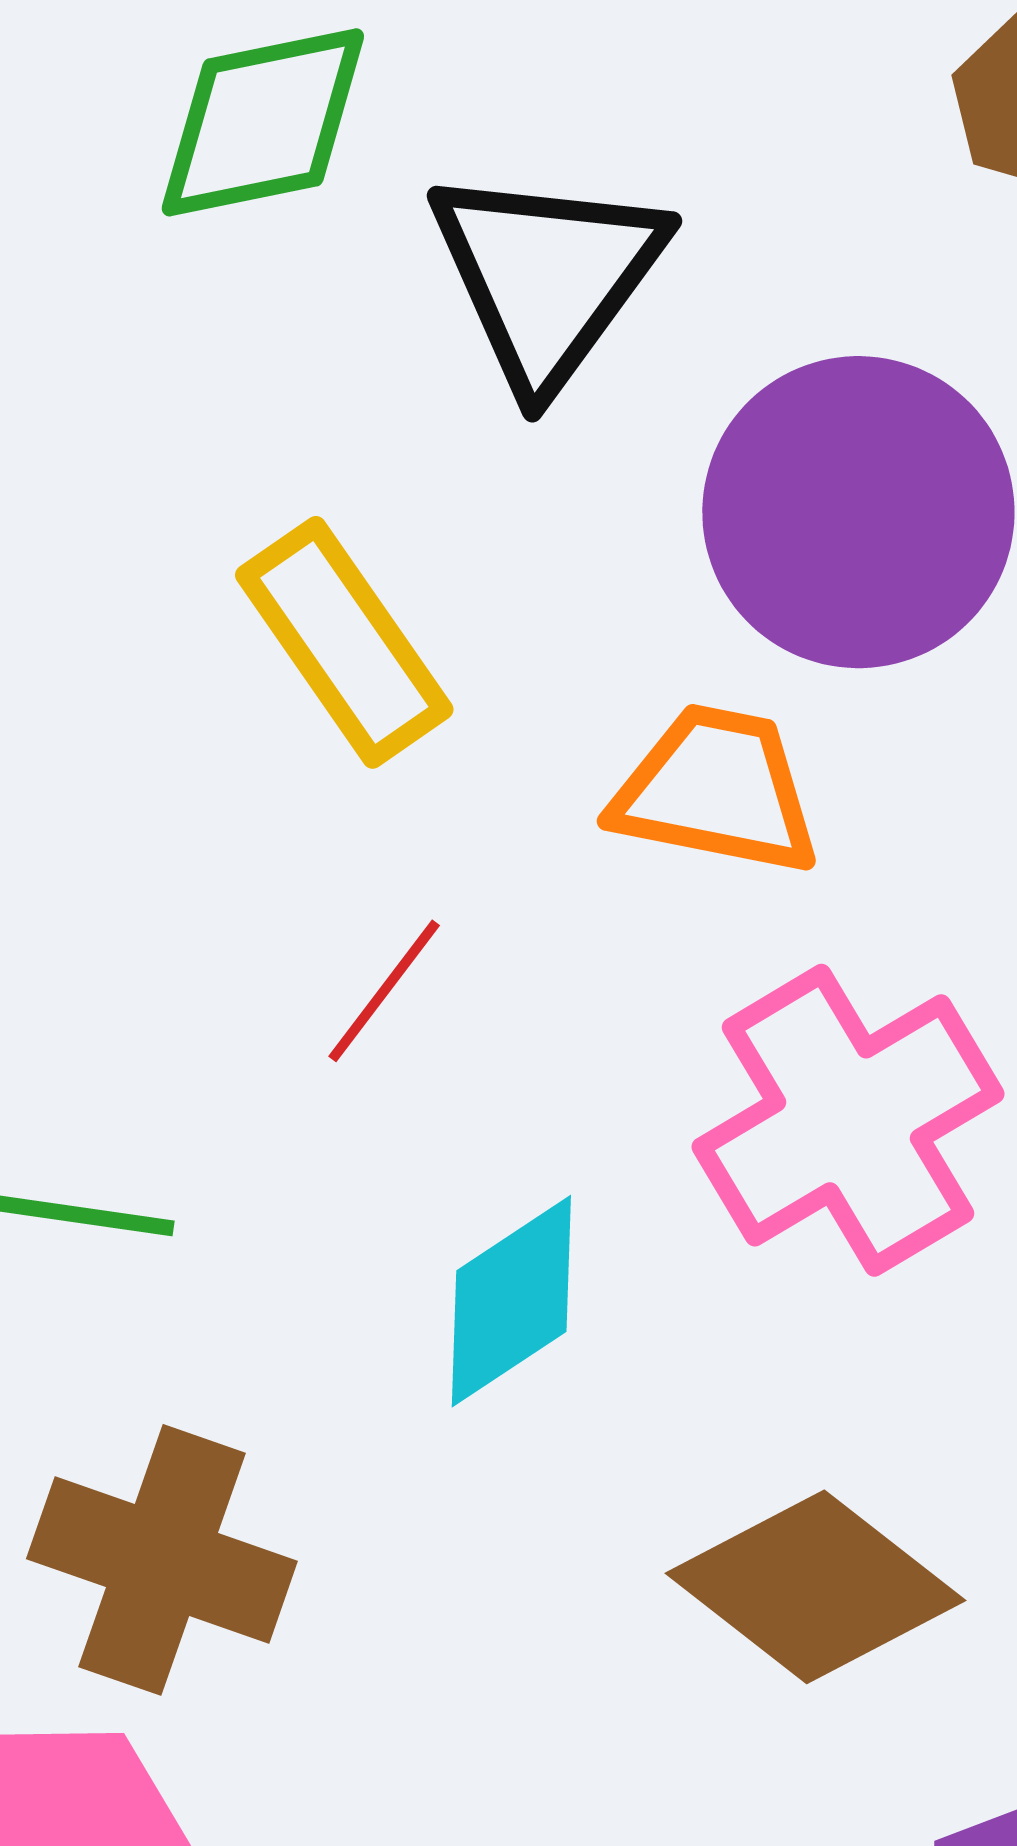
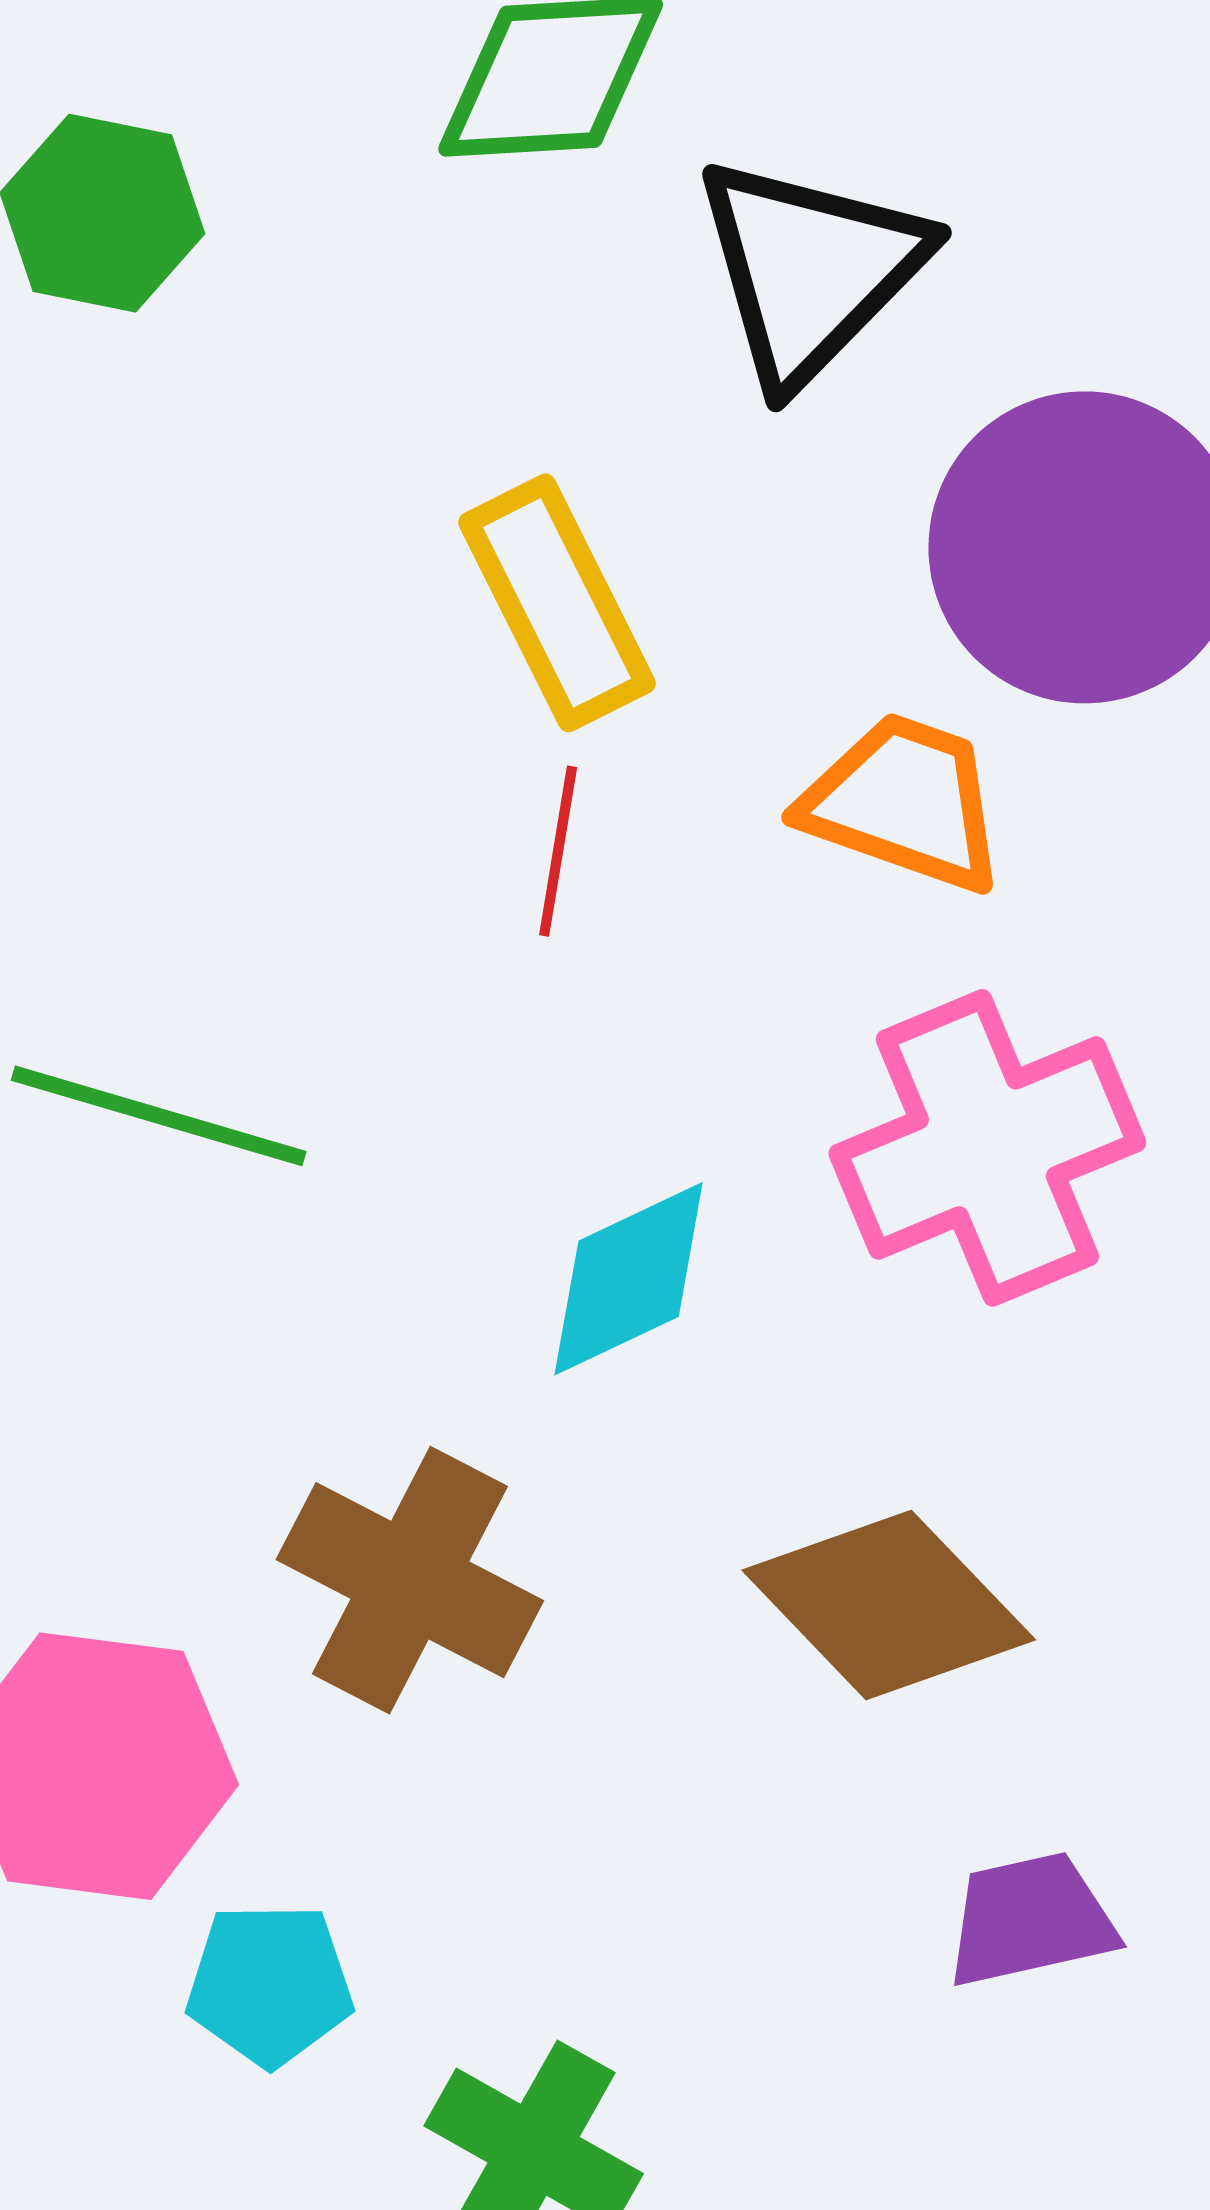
red line: (384, 991) -> (558, 851), moved, turned -36
brown cross: (162, 1560) -> (410, 1580), moved

